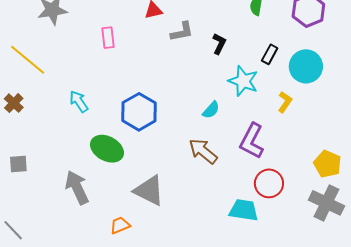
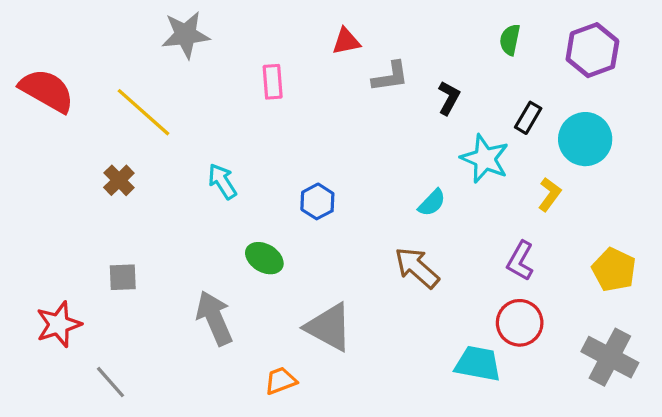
blue hexagon: (139, 112) -> (317, 201), size x0.6
purple L-shape: (252, 141) -> (520, 261), moved, size x0.7
green ellipse: (107, 149) -> (264, 258), size x0.7
yellow pentagon: (327, 164) -> (614, 270), moved

